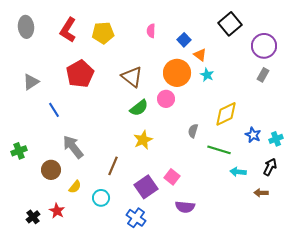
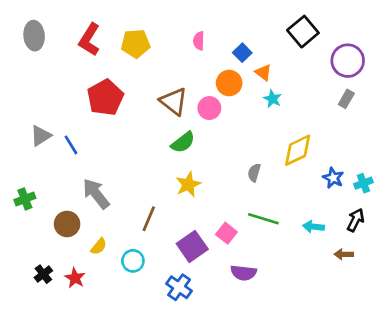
orange circle: (177, 73) -> (229, 83), moved, size x0.7
gray triangle: (31, 82) -> (41, 136), moved
pink circle: (166, 99) -> (209, 108), moved
green line: (219, 150) -> (263, 219), moved
black cross: (33, 217) -> (43, 274), moved

